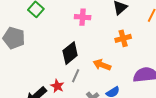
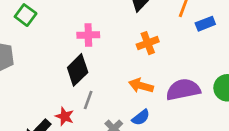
pink cross: (83, 17) -> (88, 35), moved
orange arrow: (102, 65) -> (141, 86), moved

